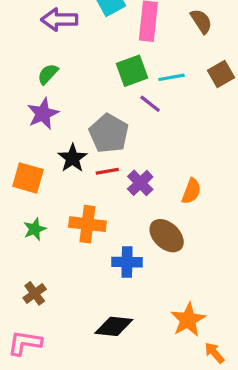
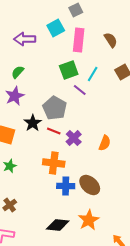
cyan line: (172, 77) -> (93, 74), turned -49
red line: (107, 171) -> (54, 131), turned 32
orange cross: (87, 224) -> (54, 163), moved
brown ellipse: (167, 236) -> (90, 185), moved
orange star: (188, 320) -> (89, 220), moved

